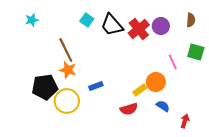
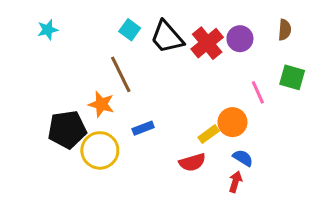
brown line: (66, 50) -> (121, 74), moved
red arrow: (185, 121) -> (235, 182), moved

